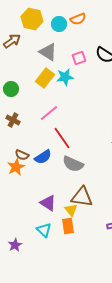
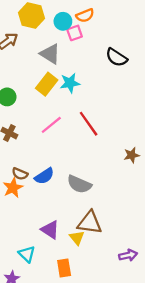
pink square: (79, 58) -> (75, 33), moved
red line: (62, 138) -> (89, 124), moved
orange rectangle: (68, 226) -> (64, 268), moved
cyan triangle: (44, 230) -> (27, 254), moved

